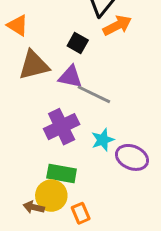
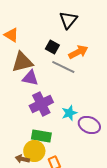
orange arrow: (117, 25) -> (78, 52), moved
purple triangle: (70, 77) -> (30, 78), moved
gray line: (94, 94) -> (63, 67), moved

